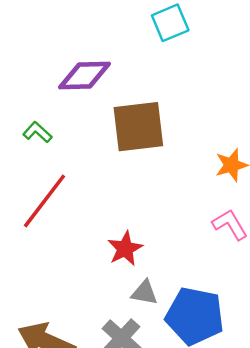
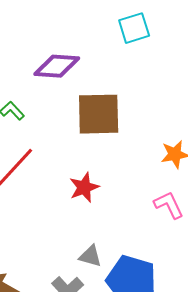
red star: (125, 249) -> (84, 187), moved

